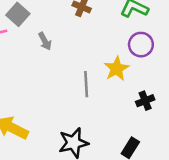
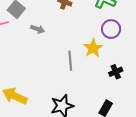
gray arrow: (45, 41) -> (38, 29), turned -40

